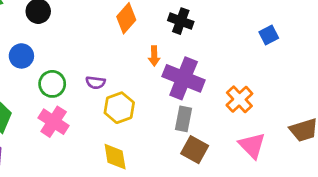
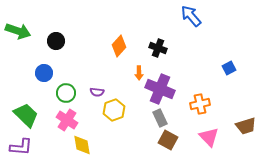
blue square: (269, 35) -> (229, 68), moved
orange cross: (239, 99) -> (200, 104), turned 30
gray rectangle: (184, 119) -> (160, 118), turned -36
yellow diamond: (115, 157) -> (82, 145), moved

